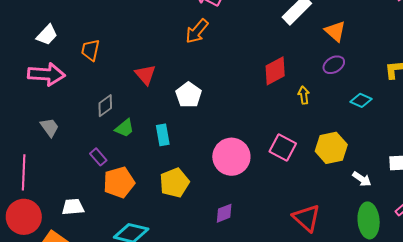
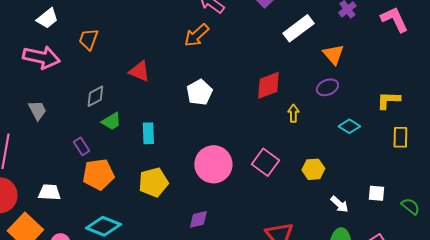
red triangle: (145, 75) -> (139, 71), turned -35
white pentagon: (189, 95) -> (199, 92), moved
yellow hexagon: (331, 148) -> (313, 169), size x0.7

